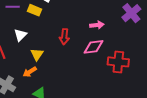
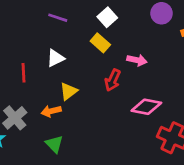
yellow rectangle: (35, 10) -> (100, 43), moved
pink arrow: (97, 25) -> (137, 60), moved

